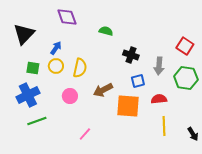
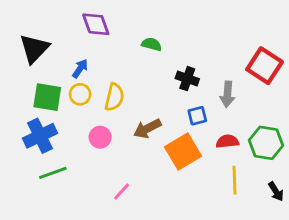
red square: (185, 46) -> (265, 66), size x1.4
green square: (33, 68) -> (47, 97), size x1.5
green hexagon: (186, 78) -> (266, 143), moved
orange square: (128, 106) -> (183, 151), turned -35

